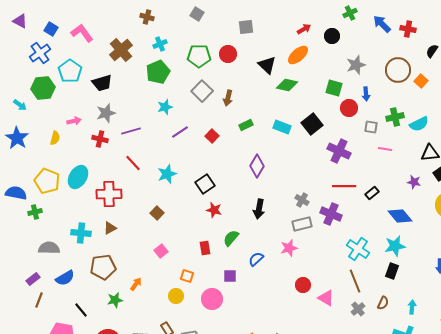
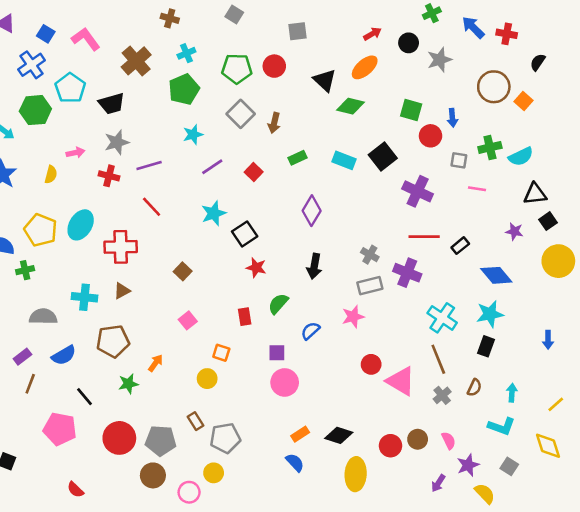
gray star: (356, 65) -> (440, 60), moved
cyan star: (167, 174) -> (214, 213), moved
pink triangle: (326, 298) -> (401, 381), size x1.4
pink circle: (212, 299) -> (285, 382), moved

